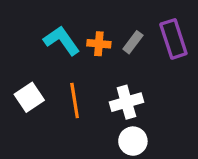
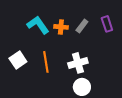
purple rectangle: (173, 39) -> (107, 24), size x0.7

